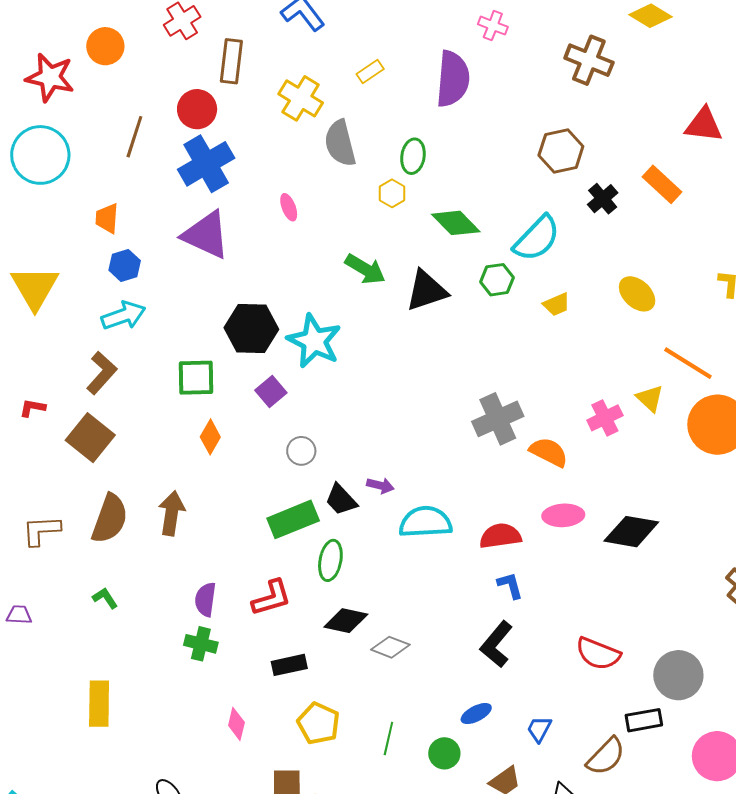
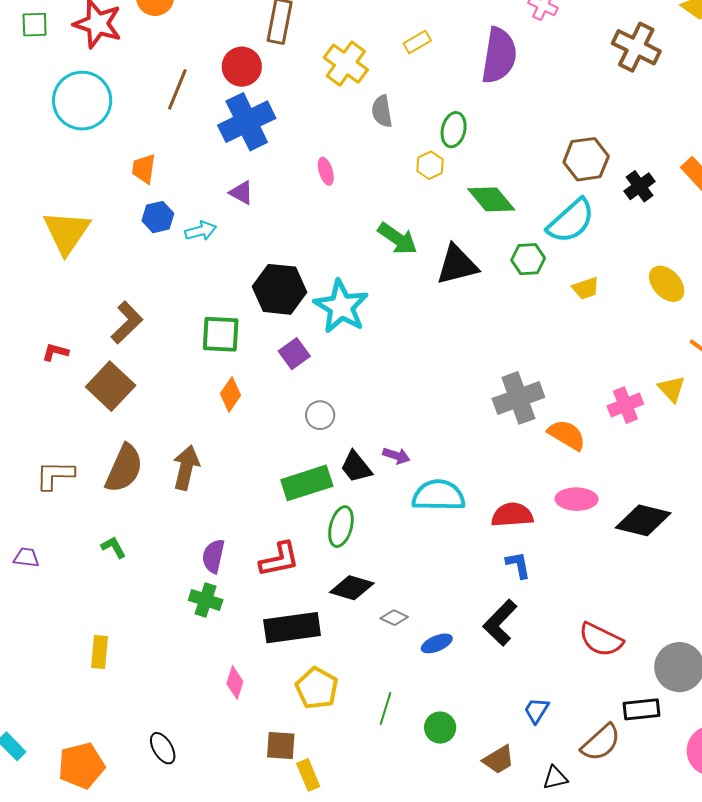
gray semicircle: (340, 143) -> (382, 111), size x0.7
brown hexagon: (561, 151) -> (586, 159), moved
purple triangle: (206, 235) -> (241, 193), size x0.5
cyan arrow: (123, 316) -> (201, 231), moved, size x0.7
gray diamond: (390, 647) -> (394, 618), size x0.7
black rectangle: (289, 665) -> (292, 628), size x1.6
yellow rectangle: (99, 704) -> (100, 652), size x0.7
blue ellipse: (476, 714) -> (437, 643), moved

